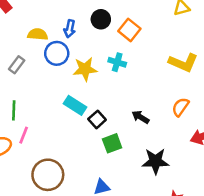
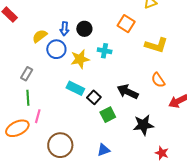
black circle: (101, 19) -> (84, 29), moved
orange square: (129, 30) -> (126, 24), moved
yellow semicircle: (38, 34) -> (40, 36), turned -35
gray rectangle: (17, 65) -> (27, 74), moved
orange semicircle: (180, 107) -> (158, 80), turned -63
black arrow: (140, 117) -> (128, 92), size x1.5

